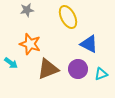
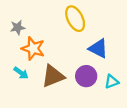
gray star: (27, 10) -> (18, 27), moved
cyan arrow: (11, 63) -> (21, 73), moved

